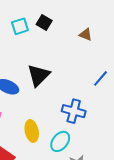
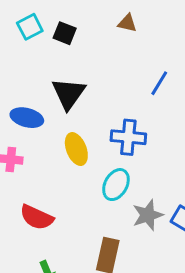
black square: (44, 22) -> (65, 33), moved
yellow ellipse: (32, 131) -> (76, 149), moved

